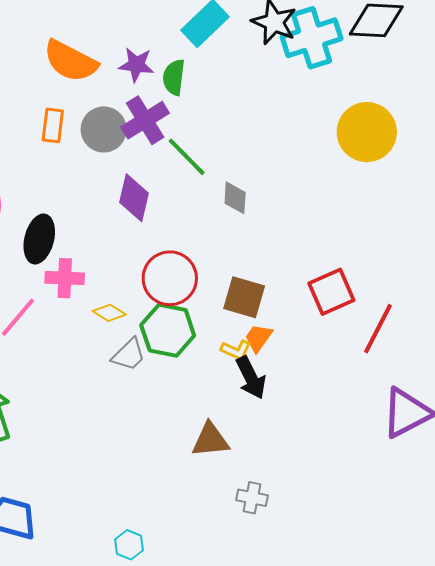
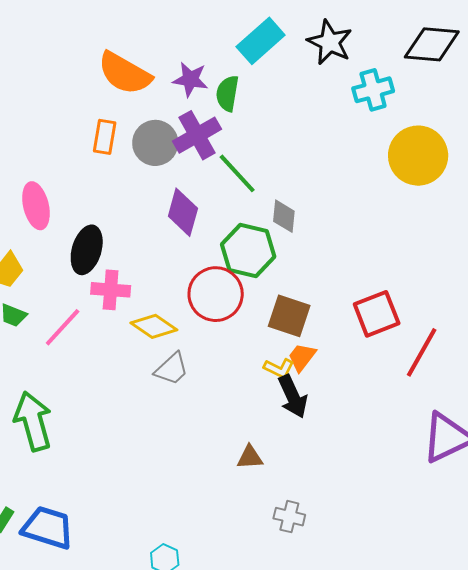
cyan cross: (312, 38) -> (373, 90), moved, size x0.7
yellow diamond: (109, 313) -> (154, 326), size x1.4
green hexagon: (168, 330) -> (248, 251), moved
brown triangle: (210, 440) -> (250, 457), size x0.7

